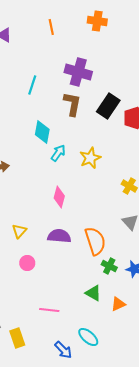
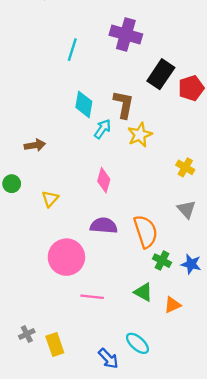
brown L-shape: (72, 104) -> (124, 104), moved
yellow triangle: (19, 231) -> (50, 199), moved
pink circle: (27, 263) -> (66, 257), size x2.0
pink line: (49, 310) -> (92, 297), moved

